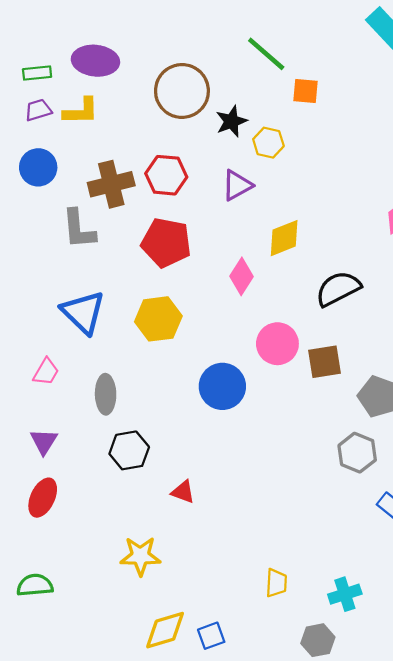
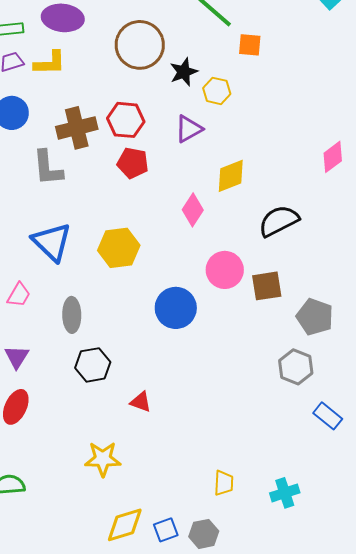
red pentagon: (166, 243) -> (133, 163), moved, size x0.7
gray hexagon: (318, 640) -> (204, 534), moved

